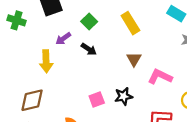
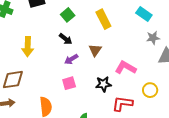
purple arrow: (63, 39) -> (71, 59), moved
brown triangle: (134, 59) -> (95, 50), moved
black star: (124, 96) -> (103, 84), moved

